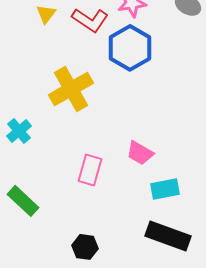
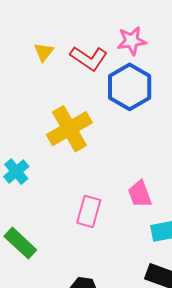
pink trapezoid: (140, 153) -> (140, 194), turned 40

